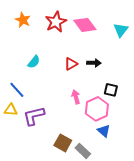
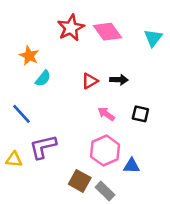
orange star: (23, 20) -> (29, 56), moved
pink arrow: (76, 97) -> (106, 114), moved, turned -40
pink hexagon: (97, 109) -> (105, 151), moved
yellow triangle: (11, 110) -> (14, 159), moved
blue triangle: (104, 131) -> (132, 166), turned -40

